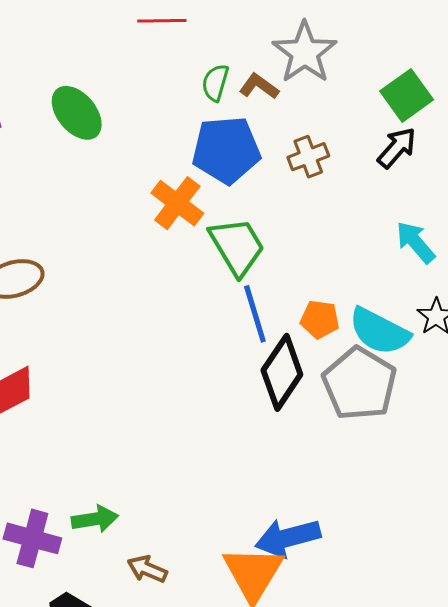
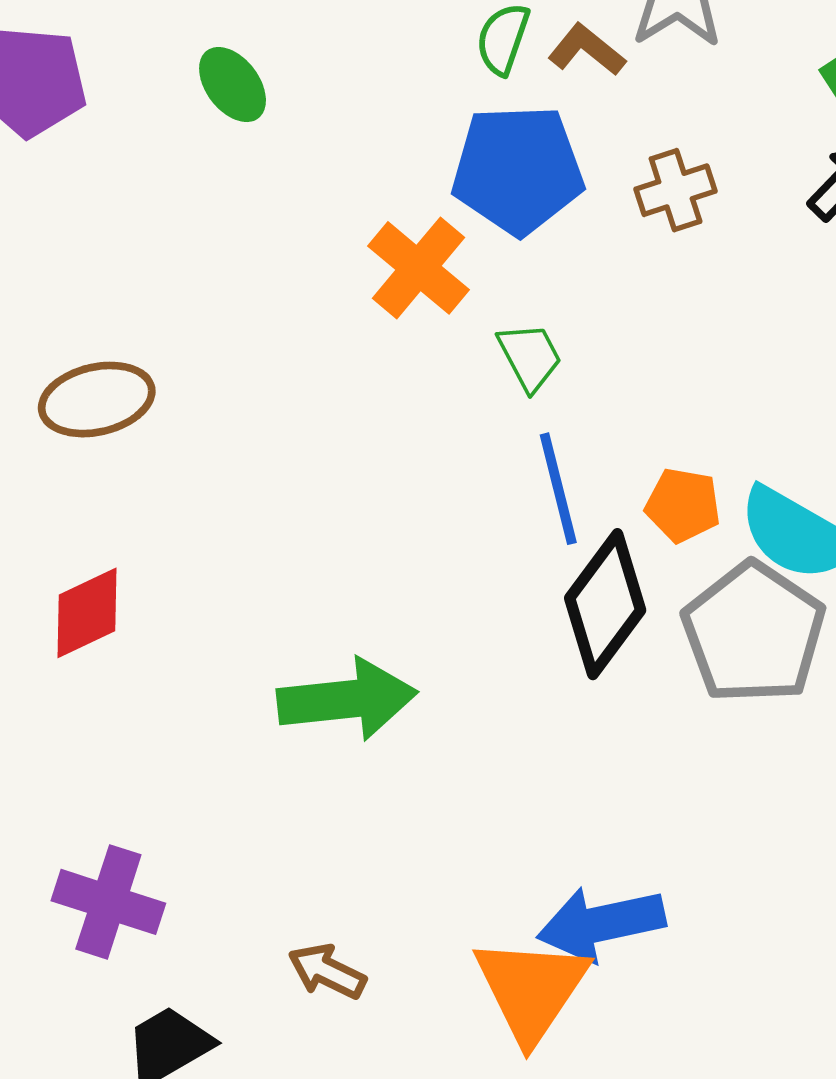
green ellipse: (77, 113) -> (233, 85), size x0.7
green trapezoid: (237, 246) -> (530, 357), size x0.6
green arrow: (95, 519) -> (347, 699), moved, size x1.5

